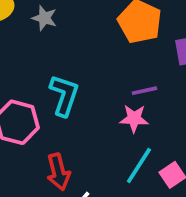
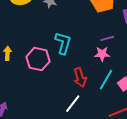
red arrow: (58, 172) -> (80, 77), moved

